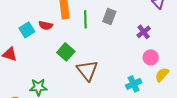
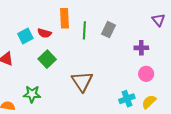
purple cross: (144, 32) -> (141, 48), turned 32
green square: (66, 52) -> (47, 59), moved
yellow semicircle: (162, 75) -> (149, 102), moved

